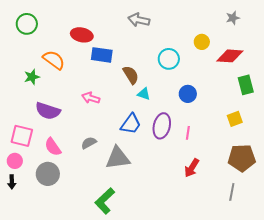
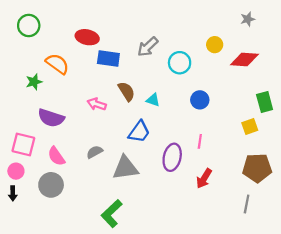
gray arrow: (139, 20) -> (148, 47), moved, turned -55
brown semicircle: (131, 75) -> (126, 91), moved
green rectangle: (246, 85) -> (265, 102), moved
purple ellipse: (162, 126) -> (172, 157), moved

